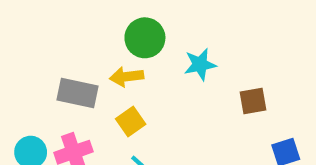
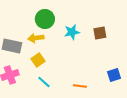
brown square: (253, 101) -> (100, 33), moved

